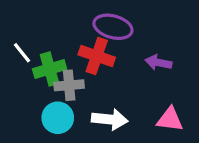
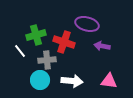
purple ellipse: (113, 27) -> (87, 24), moved
white line: (22, 53) -> (20, 51), moved
green cross: (50, 69) -> (36, 35), moved

